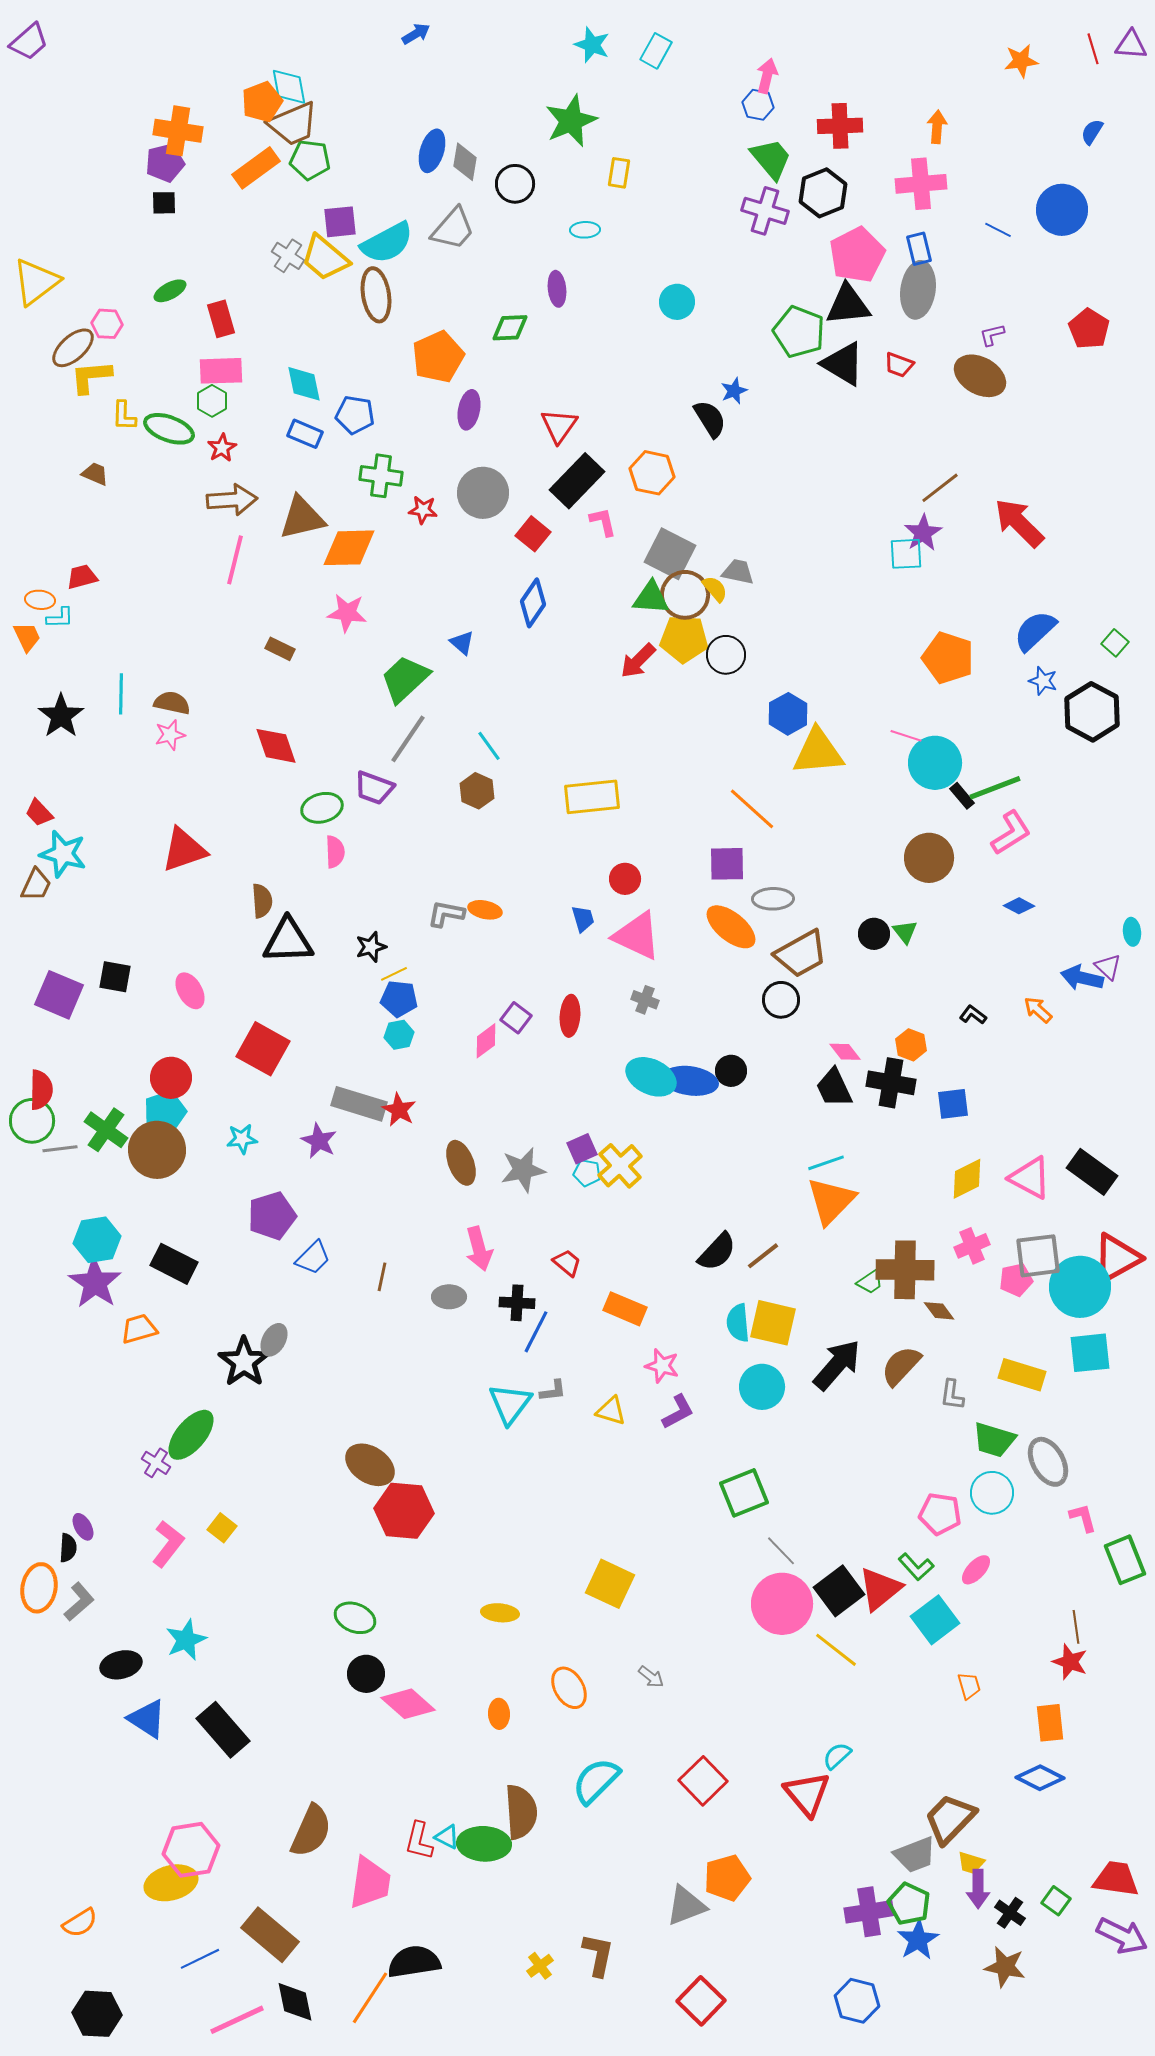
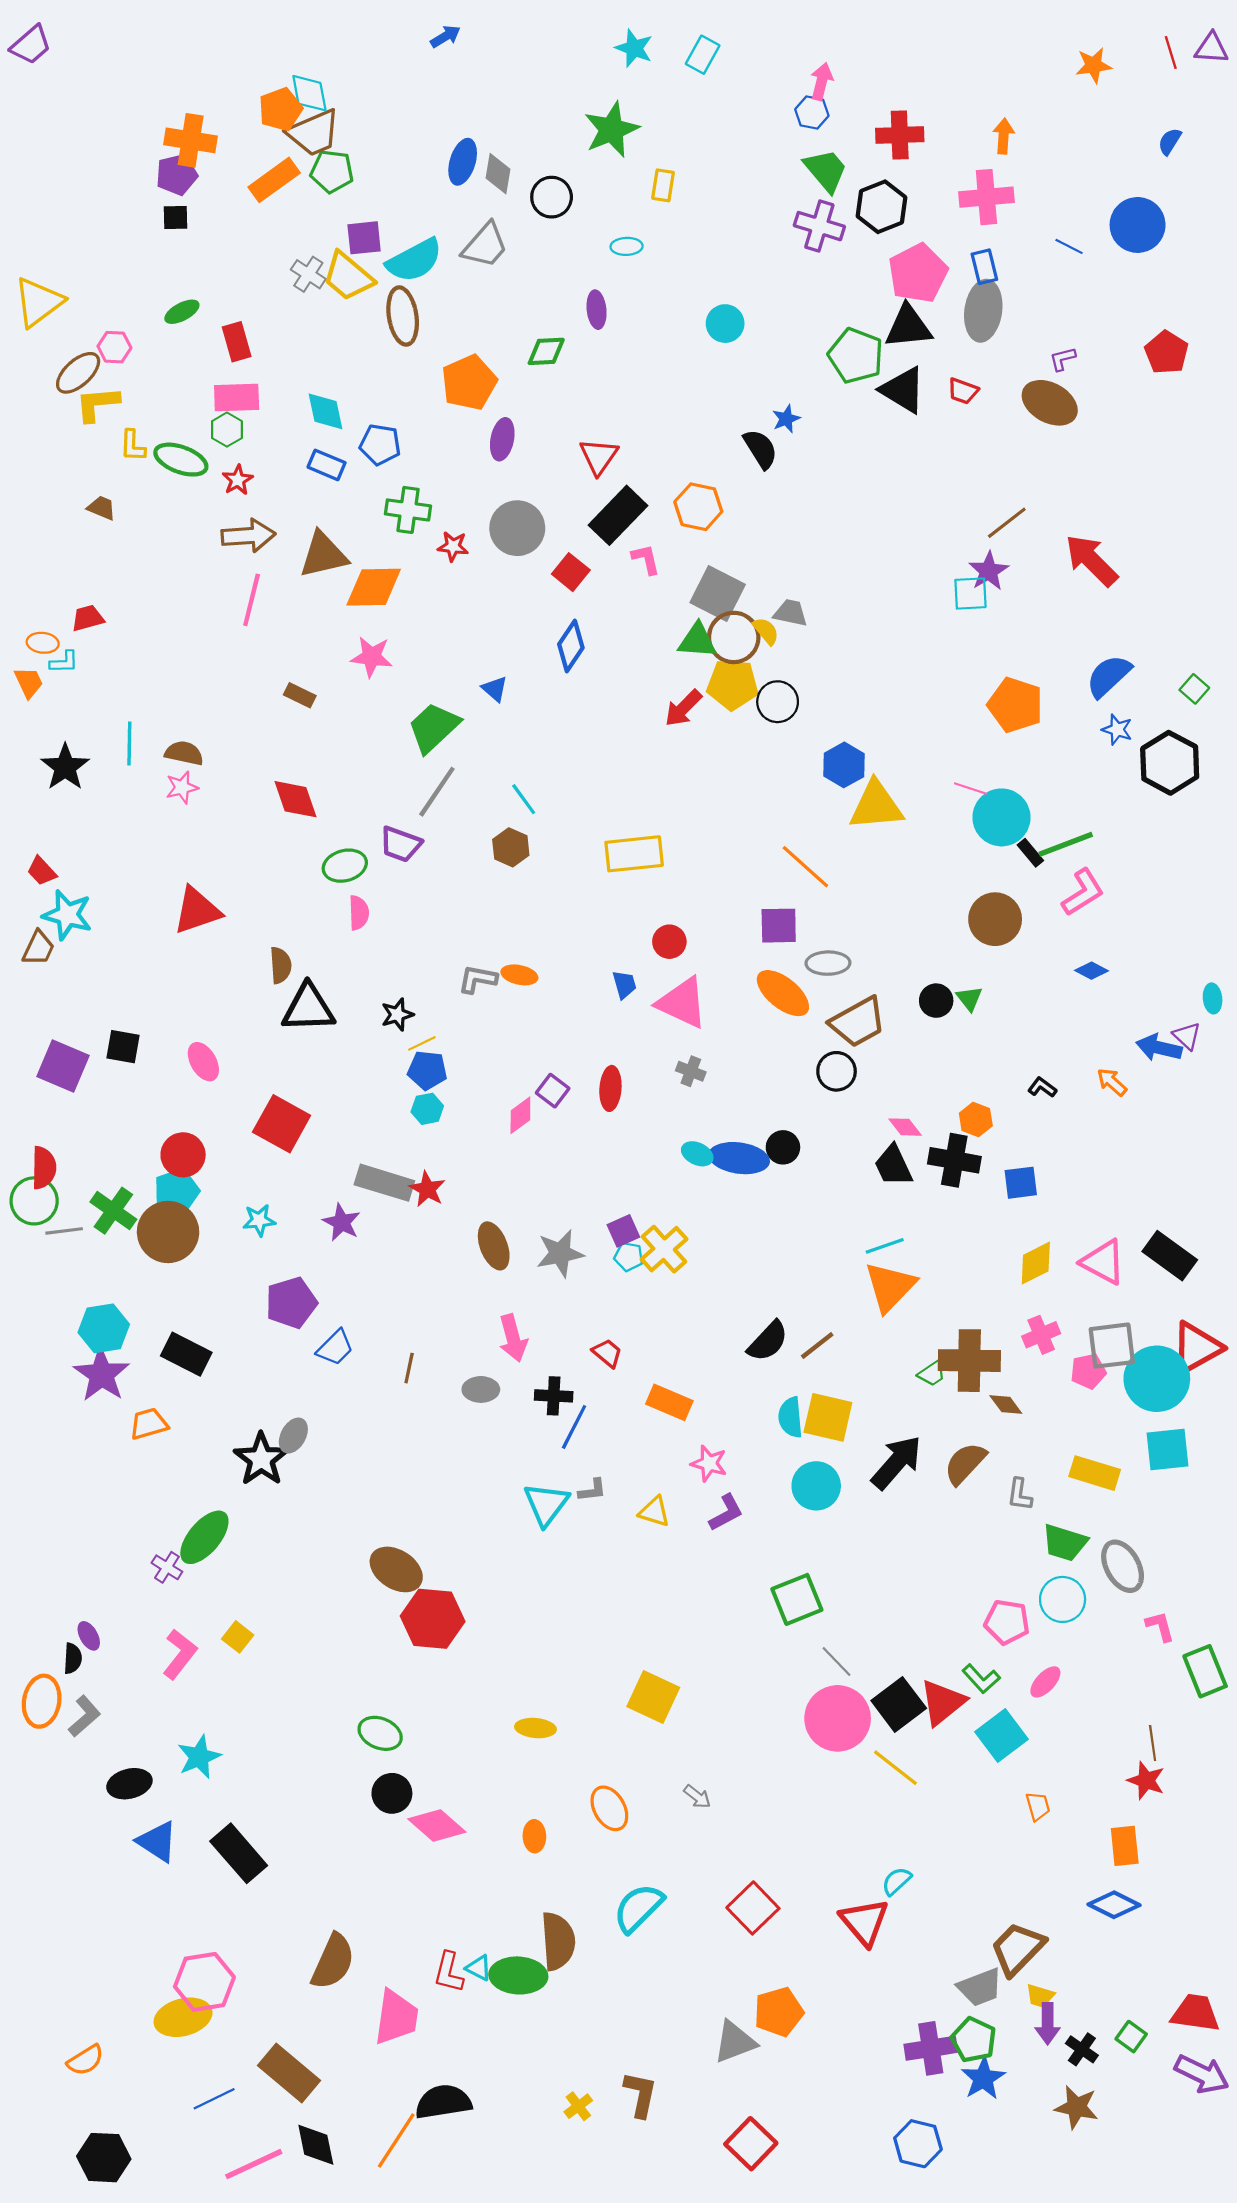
cyan ellipse: (651, 1077) -> (697, 1154), size x0.6

